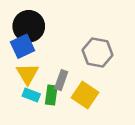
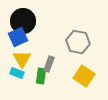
cyan rectangle: (31, 95) -> (17, 73), moved
yellow square: (85, 95) -> (84, 76), moved

